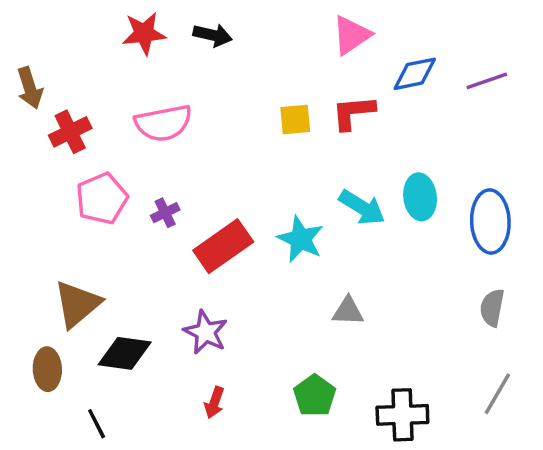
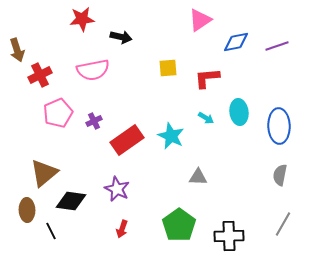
black arrow: (213, 35) -> (121, 37), moved
red L-shape: (353, 112) -> (207, 78), moved
cyan arrow: (362, 207) -> (206, 118), size x0.6
green pentagon: (315, 396) -> (179, 225), size x1.4
black line: (97, 424) -> (51, 231), moved

